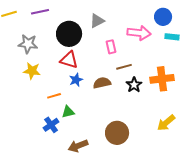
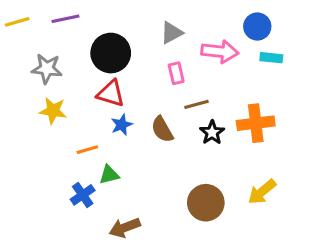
gray triangle: (97, 21) -> (172, 33), moved
brown semicircle: (102, 83) -> (162, 129), turned -108
brown circle: (117, 133) -> (206, 203), moved

